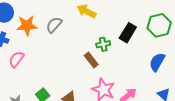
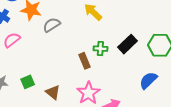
gray semicircle: (54, 25) -> (52, 25), moved

